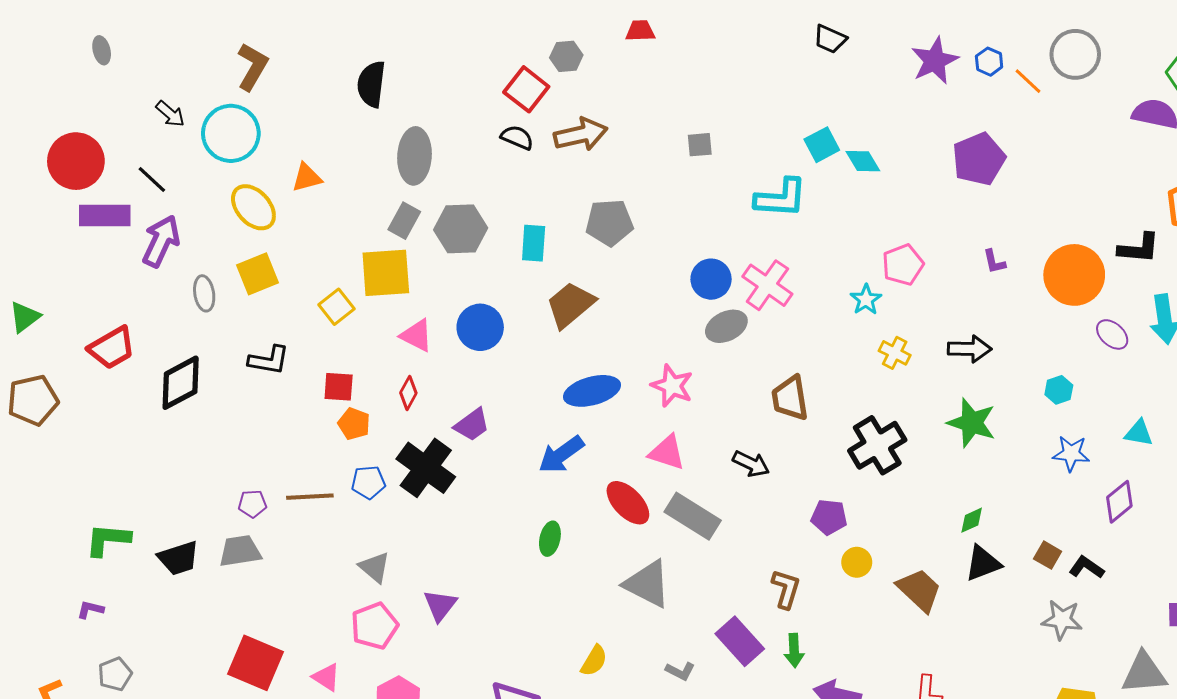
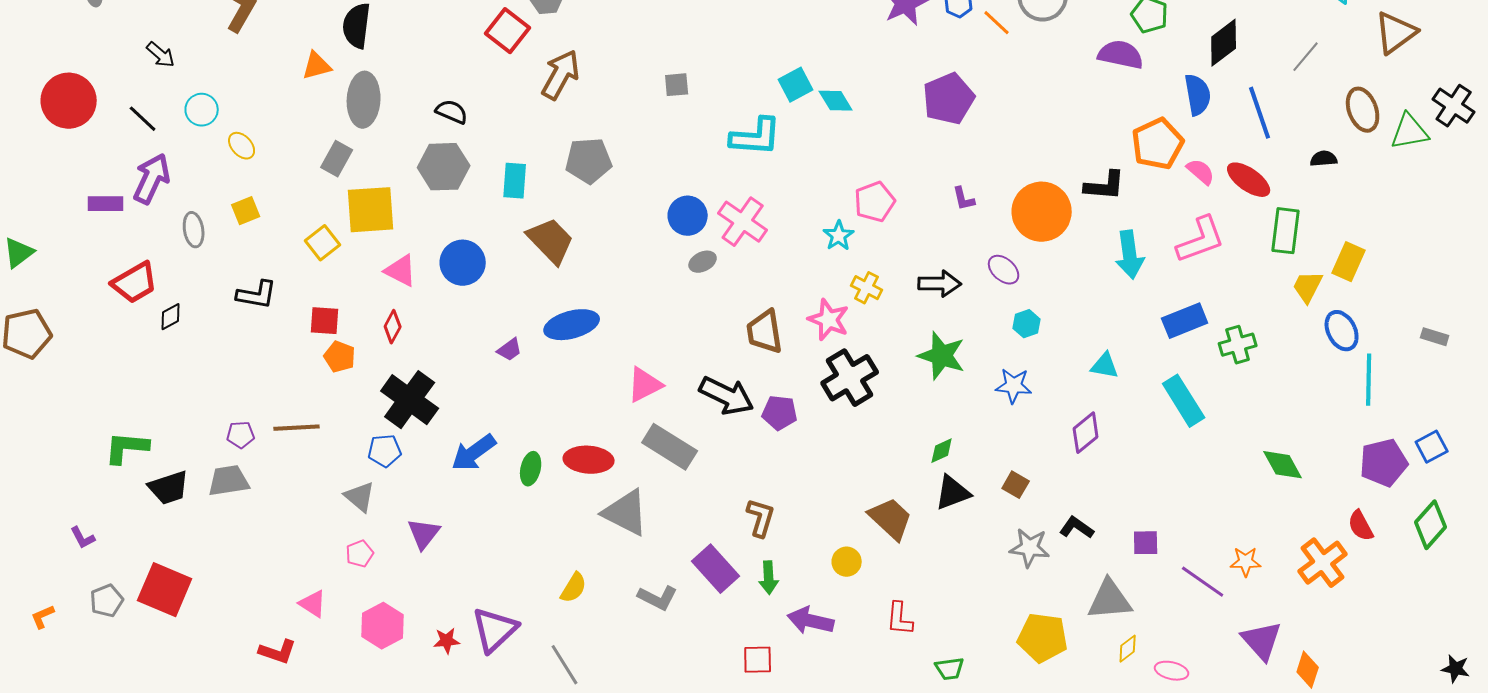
cyan circle: (231, 133) -> (202, 110), moved, size x0.6
brown arrow: (581, 134) -> (561, 75), turned -48
black semicircle: (517, 137) -> (452, 112), moved
gray ellipse: (415, 156) -> (364, 100), moved
orange triangle: (307, 178) -> (317, 66), moved
yellow ellipse: (253, 207) -> (242, 146), size x0.6
purple rectangle: (105, 215) -> (106, 204), moved, size x0.7
gray rectangle: (404, 221) -> (337, 159), moved
yellow square: (258, 274) -> (246, 211), size x0.7
brown trapezoid: (570, 305) -> (551, 241), turned 86
gray ellipse: (726, 326) -> (703, 262), size x0.7
purple ellipse: (1112, 334) -> (1004, 270), moved
red trapezoid: (112, 348) -> (135, 283), moved
black diamond: (181, 383) -> (171, 317), size x0.5
pink star: (672, 386) -> (829, 320), moved
purple trapezoid: (472, 425) -> (510, 350), moved, size x0.7
pink triangle: (667, 452) -> (645, 385), turned -45
blue star: (1071, 453) -> (1014, 386), moved
blue arrow: (561, 455) -> (474, 453), moved
black arrow: (751, 464) -> (727, 396), size x1.5
blue pentagon: (368, 482) -> (385, 451), moved
red ellipse: (628, 503) -> (589, 460), moved, turned -42
purple pentagon: (829, 517) -> (780, 413), moved
green L-shape: (108, 540) -> (127, 448), moved
yellow circle: (857, 562) -> (847, 562), moved
black L-shape: (1087, 567) -> (1077, 528), moved
purple L-shape: (90, 609) -> (83, 538), turned -132
pink pentagon: (374, 626) -> (360, 554), size x0.6
red square: (255, 663) -> (165, 590), moved
gray L-shape: (680, 671) -> (658, 598), size x1.4

